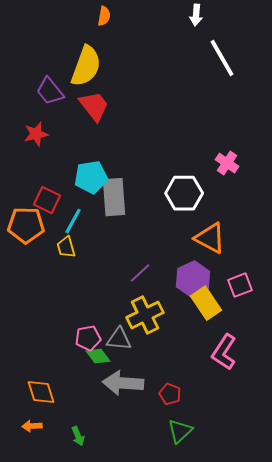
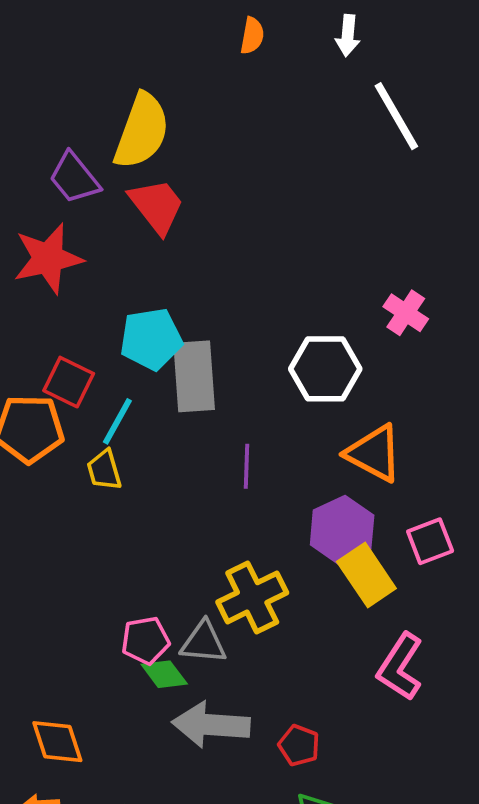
orange semicircle: (104, 16) -> (252, 36), moved
red star: (36, 134) -> (48, 258), size x1.5
purple line: (140, 273) -> (247, 466), moved, turned -45

